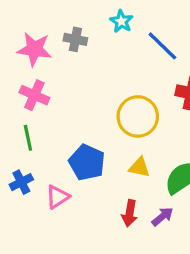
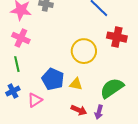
yellow triangle: (139, 167) -> (76, 84), moved
red arrow: (130, 213) -> (79, 110), turned -77
purple arrow: (162, 217) -> (99, 112), turned 144

